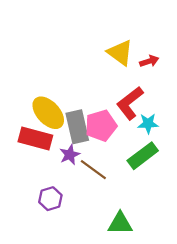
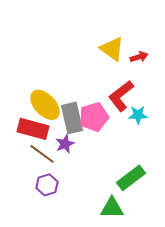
green rectangle: (143, 156) -> (131, 178), moved
brown line: (93, 170) -> (42, 154), moved

